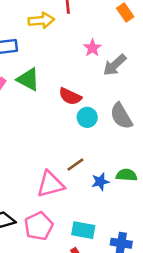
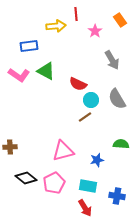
pink star: (92, 48) -> (95, 31), moved
gray arrow: (115, 65) -> (112, 60), turned -78
brown line: (75, 165) -> (85, 117), moved
blue star: (100, 182) -> (97, 160), moved

